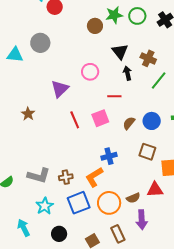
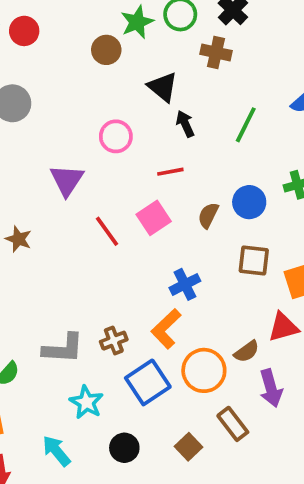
brown cross: (148, 58) -> (216, 52), moved

